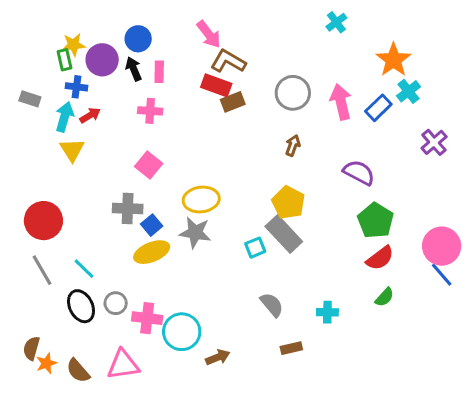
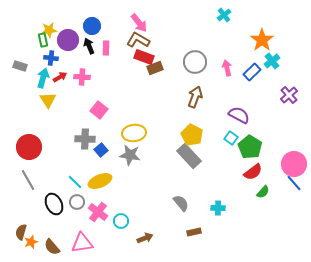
brown L-shape: (228, 61) -> (138, 40), moved
pink arrow: (341, 102) -> (227, 68), size x0.7
pink cross: (150, 111) -> (82, 77), moved
brown arrow: (293, 145) -> (195, 97), size x1.5
cyan square: (255, 248) -> (231, 138), moved, turned -32
yellow ellipse: (152, 252) -> (100, 181), moved
cyan line: (84, 269) -> (75, 182), moved
green semicircle: (384, 297) -> (263, 192), moved
pink cross: (147, 318) -> (98, 212), turned 30
cyan circle: (182, 332) -> (121, 221), size x0.6

